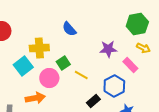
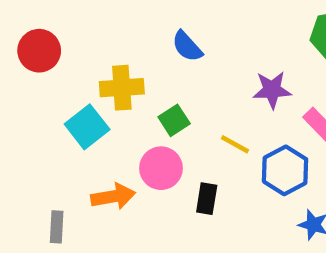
yellow line: (81, 75) -> (235, 144), moved
pink circle: (49, 78) -> (161, 168), moved
black rectangle: (93, 101) -> (207, 199), moved, turned -40

